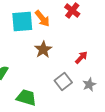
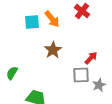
cyan square: (22, 22) -> (32, 22), size x0.7
gray square: (63, 82) -> (81, 75), moved, turned 36

